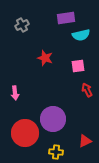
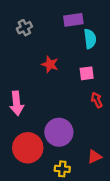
cyan semicircle: (81, 35) -> (90, 39), turned -84
pink arrow: (15, 93) -> (17, 103), size x1.5

